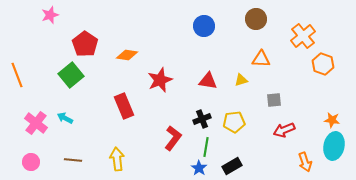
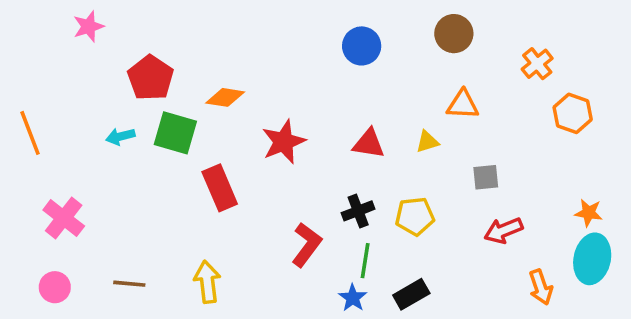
orange cross: (303, 36) -> (537, 64), size x0.7
green square: (71, 75) -> (175, 133), moved, turned -35
cyan arrow: (65, 118) -> (120, 136), moved, turned -42

